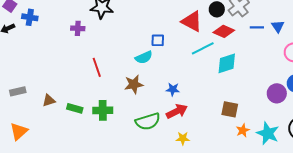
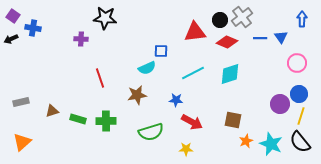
red triangle: (192, 21) -> (195, 32), turned -35
cyan line: (203, 48) -> (193, 73), moved
red arrow: (177, 111) -> (192, 122), moved, turned 55

